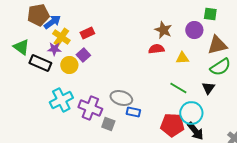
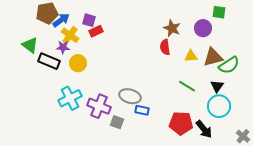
brown triangle: (217, 45) -> (213, 57), moved
red semicircle: (156, 49) -> (165, 47), turned -91
purple square: (83, 55) -> (89, 20), moved, turned -32
cyan circle: (191, 113) -> (219, 106), moved

